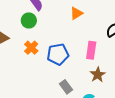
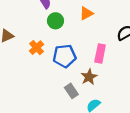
green circle: (29, 20) -> (56, 21), moved
brown star: (98, 75) -> (89, 77), moved

